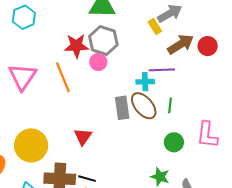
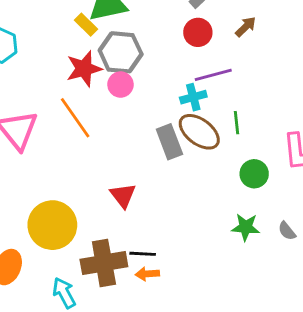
yellow rectangle: (155, 27) -> (86, 25), moved
brown arrow: (181, 44) -> (246, 27), moved, size x0.6
red circle: (208, 46) -> (198, 32), moved

